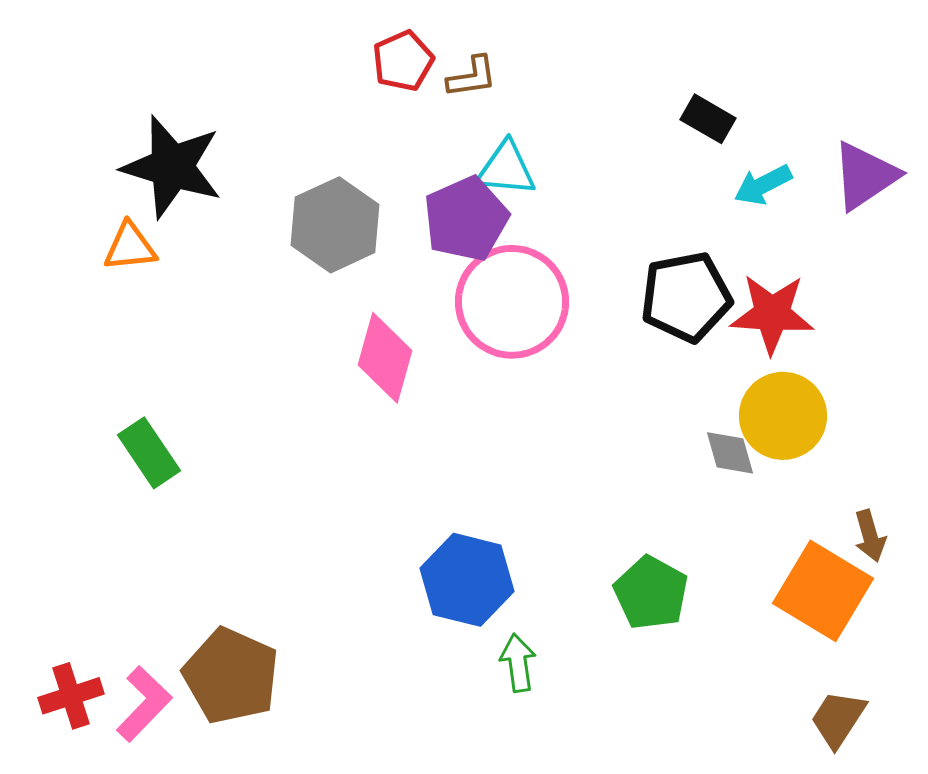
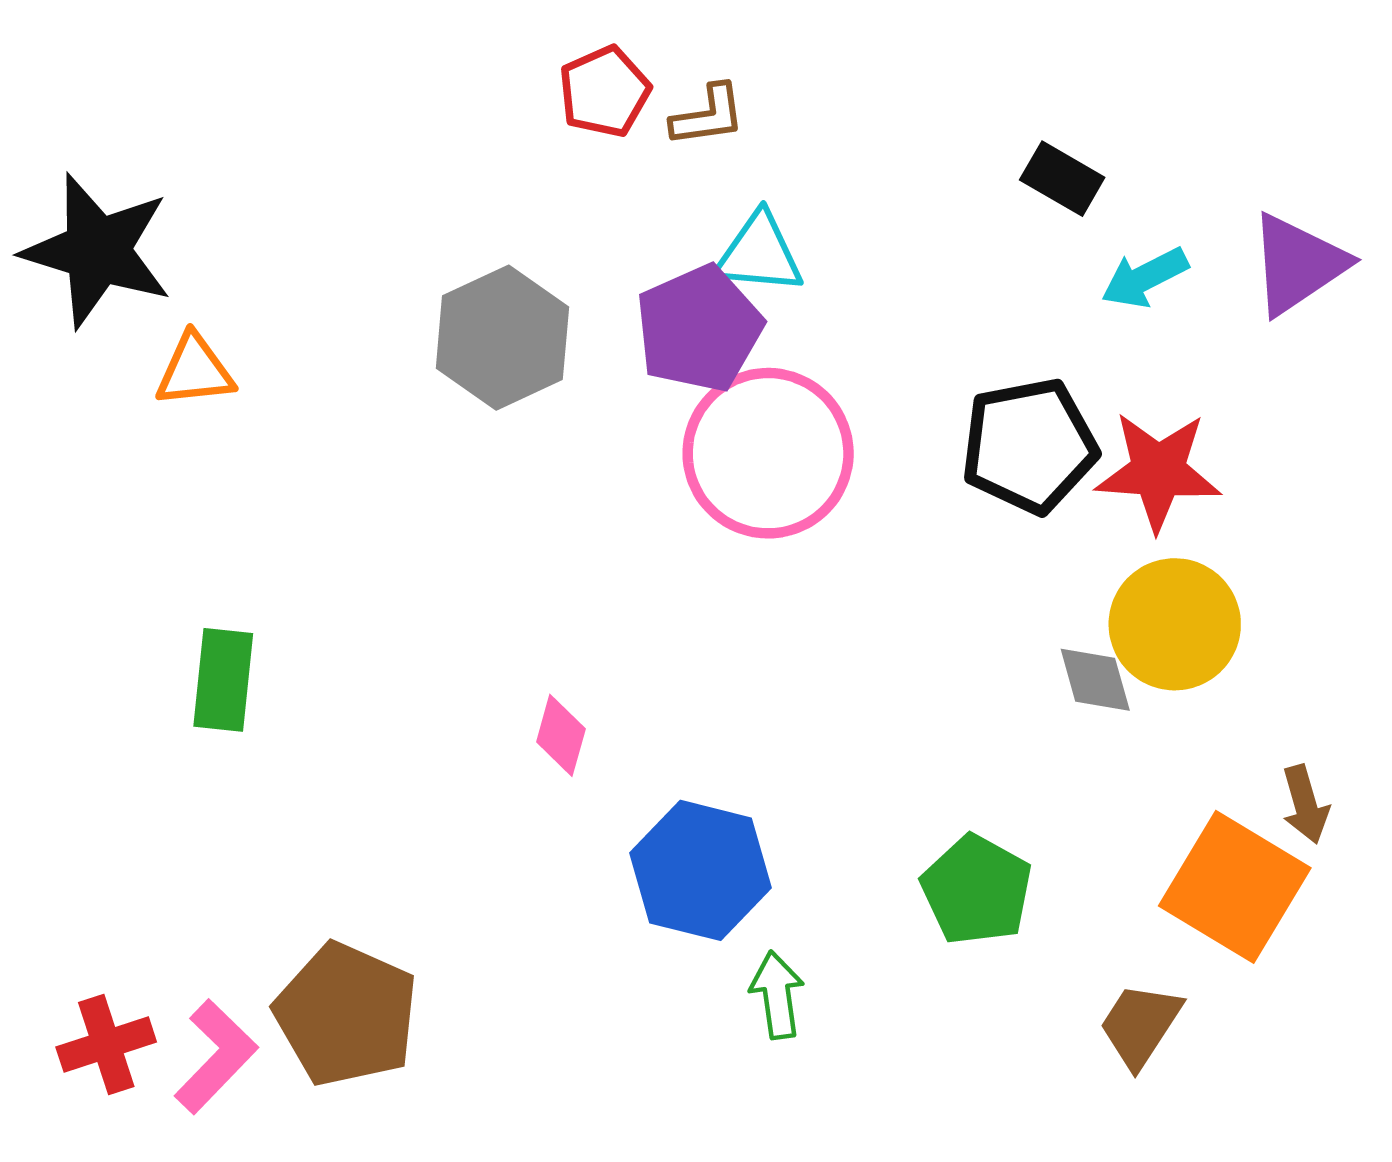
black star: (172, 167) -> (97, 251), moved
pink diamond: (385, 358) -> (561, 735), moved, size x0.6
green rectangle: (149, 453) -> (223, 680), turned 40
brown trapezoid: (838, 719) -> (1140, 1025), moved

